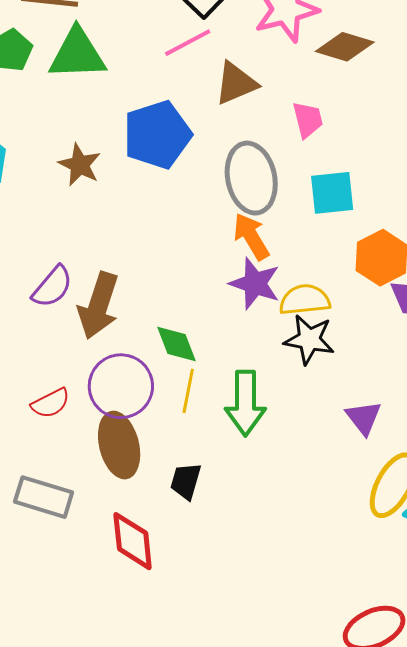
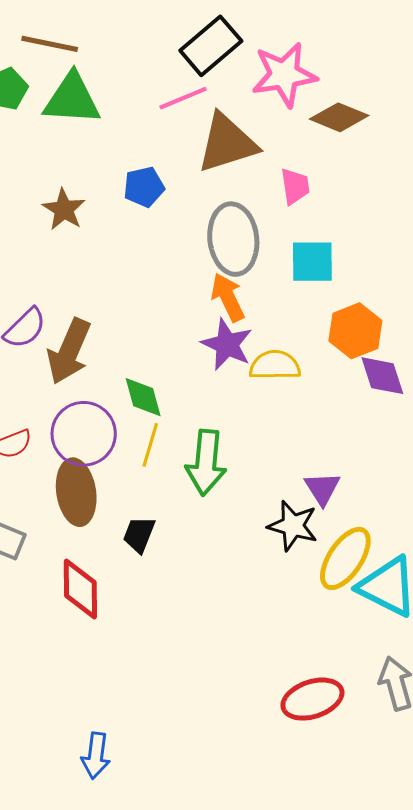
brown triangle: (236, 83) -> (227, 143), size x1.4
blue pentagon: (157, 135) -> (144, 187), size x0.6
black star: (309, 340) -> (293, 526), moved

